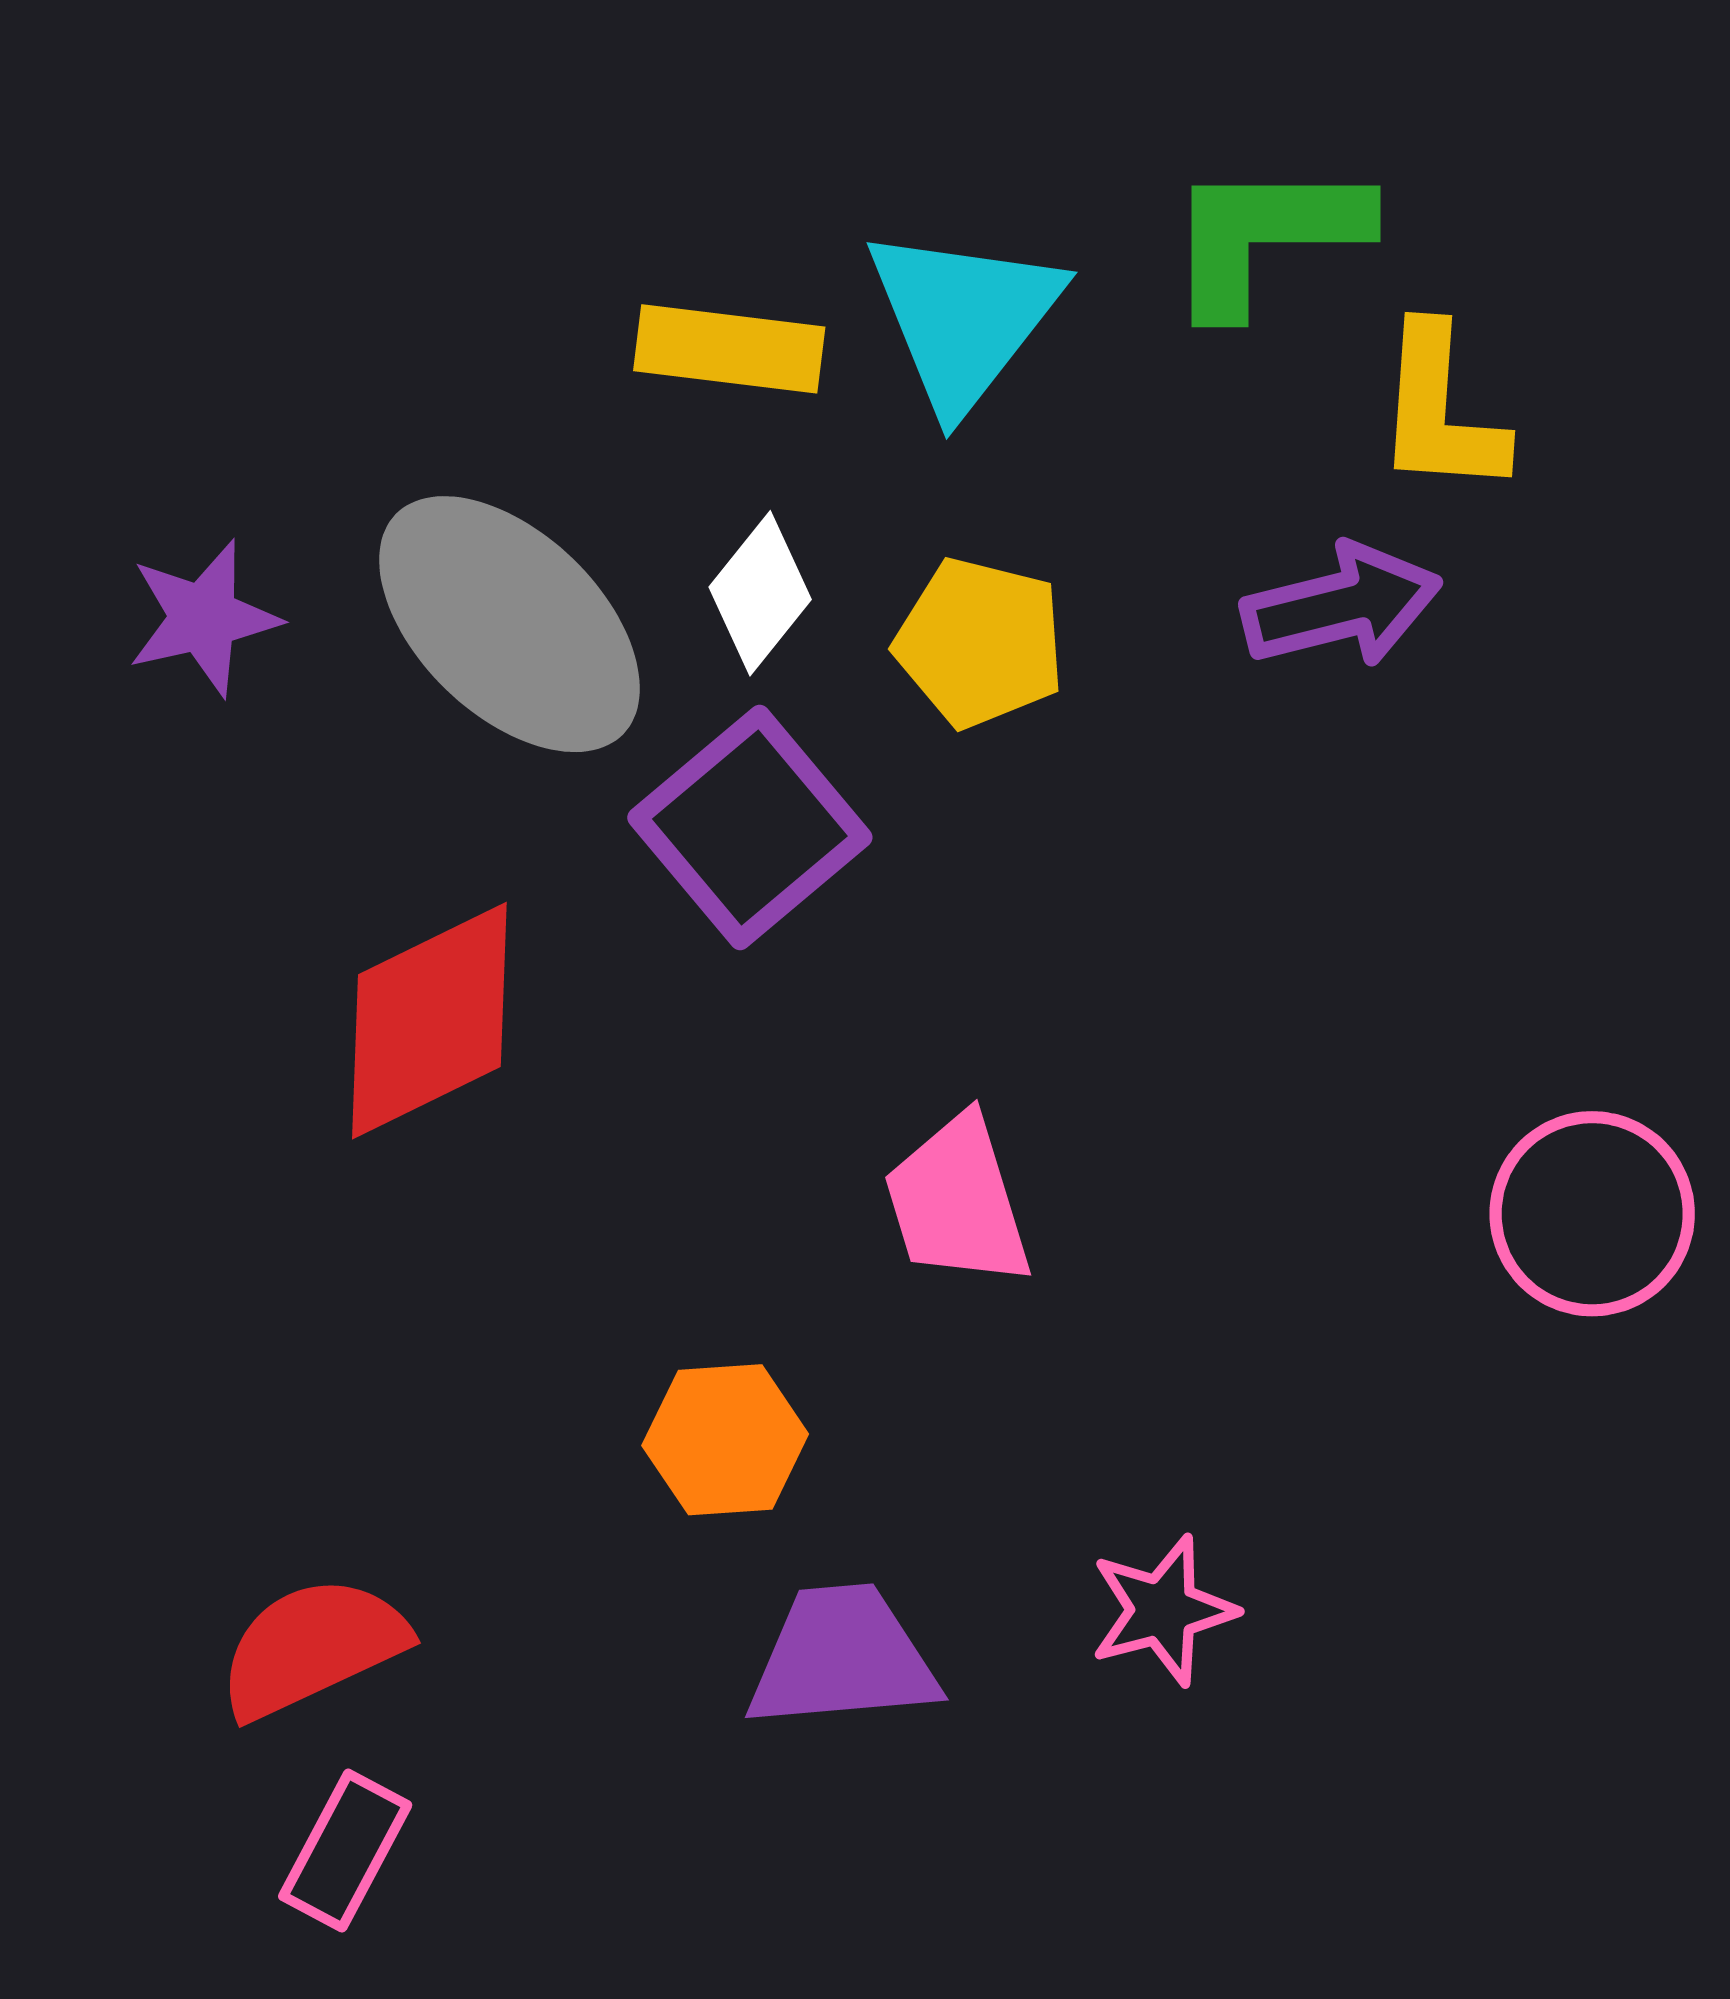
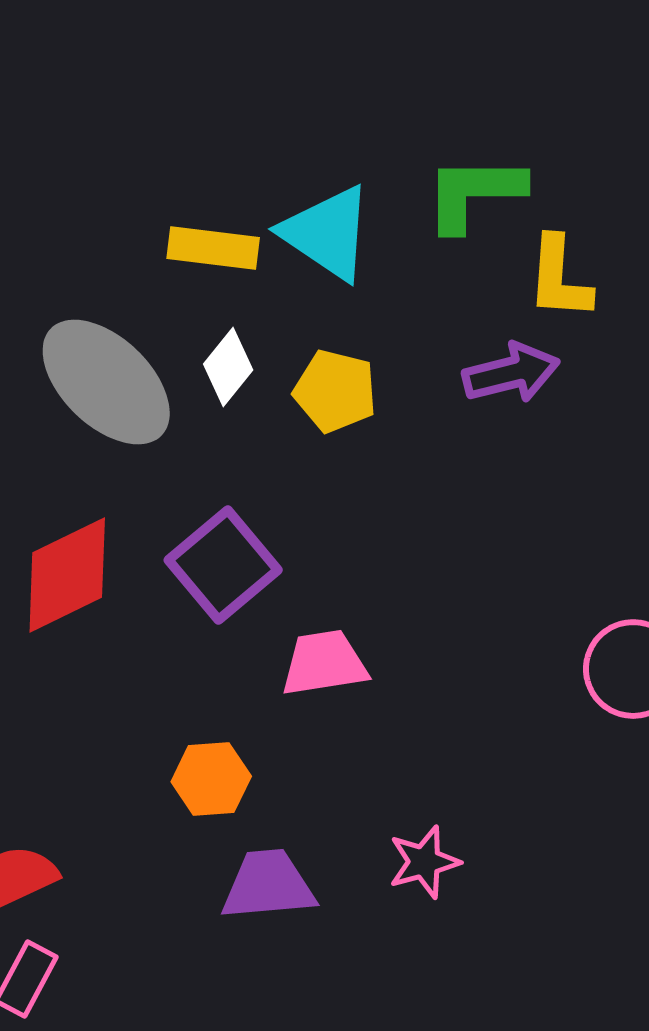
cyan triangle: (964, 318) -> (327, 233), turned -34
purple square: (750, 828) -> (223, 565), moved
pink trapezoid: (957, 1201) -> (324, 663), turned 98

